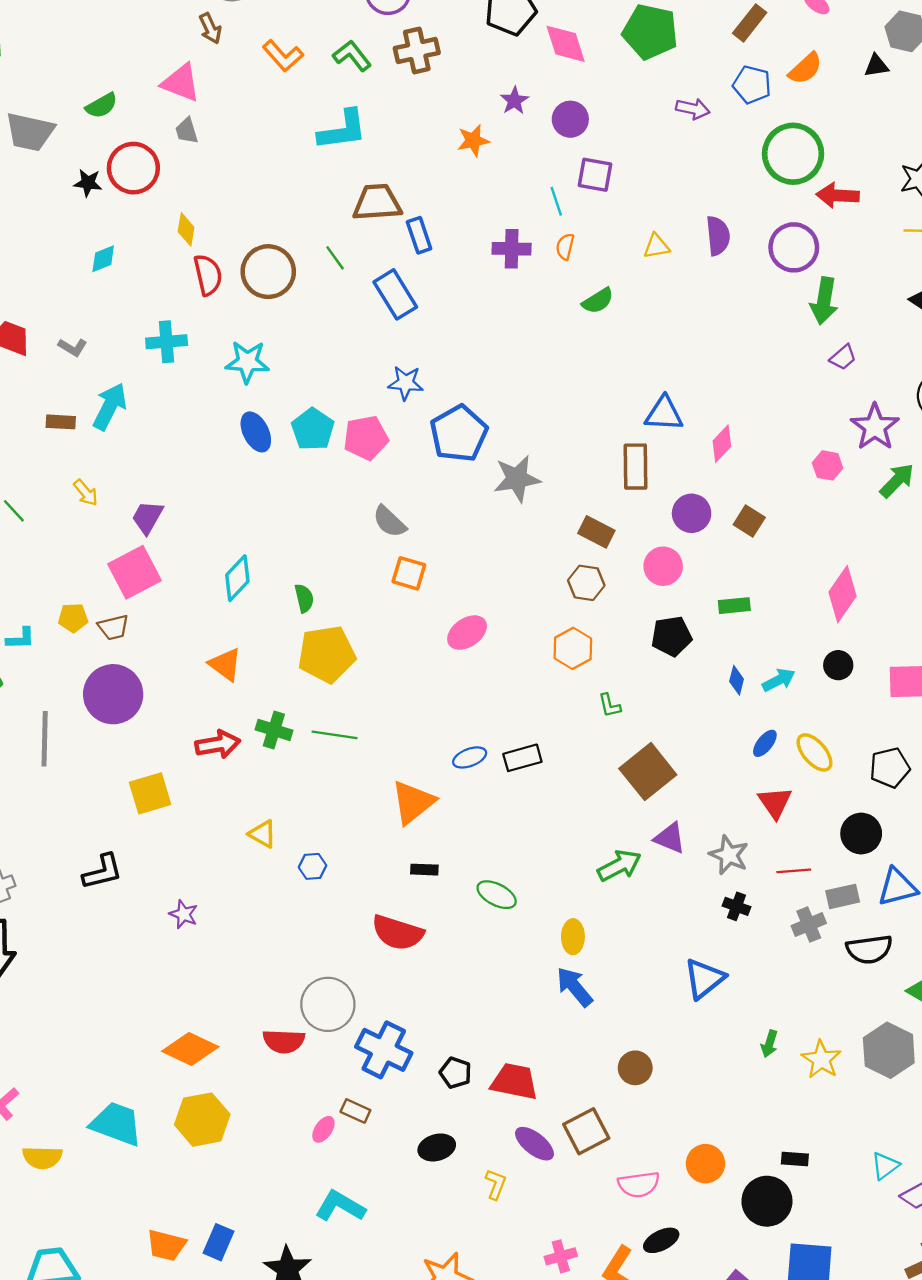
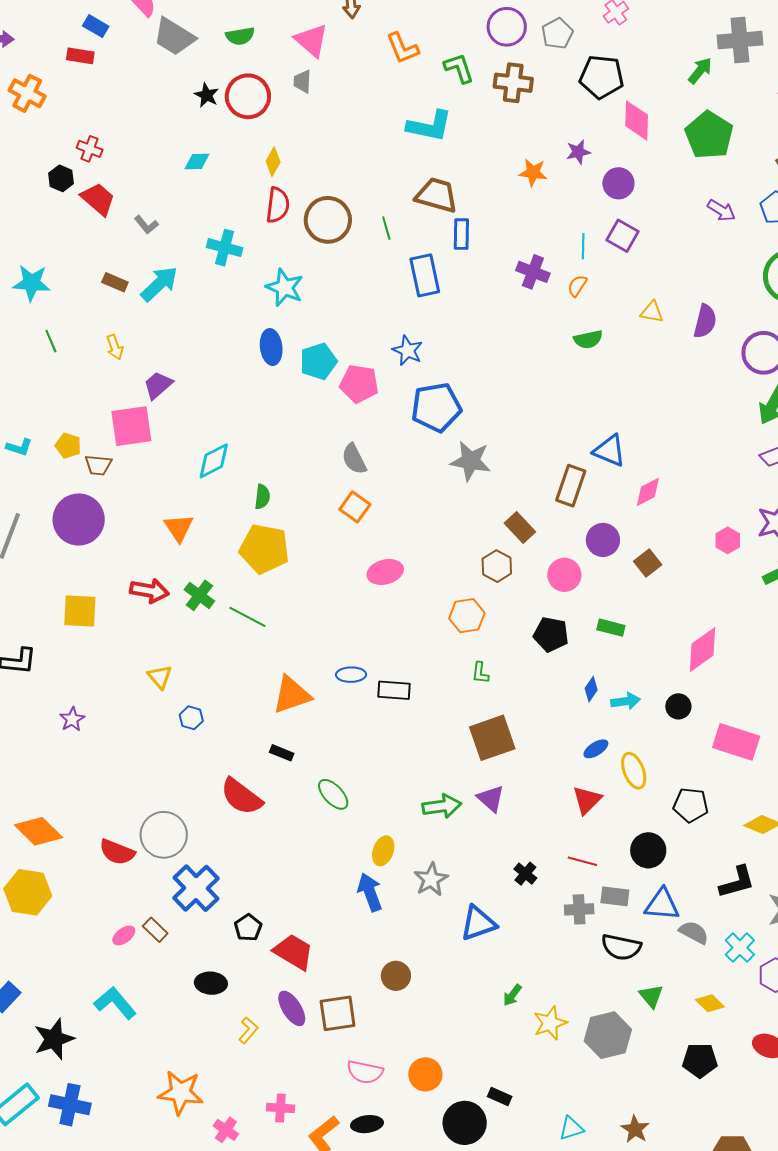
gray star: (729, 855) -> (431, 879), moved

